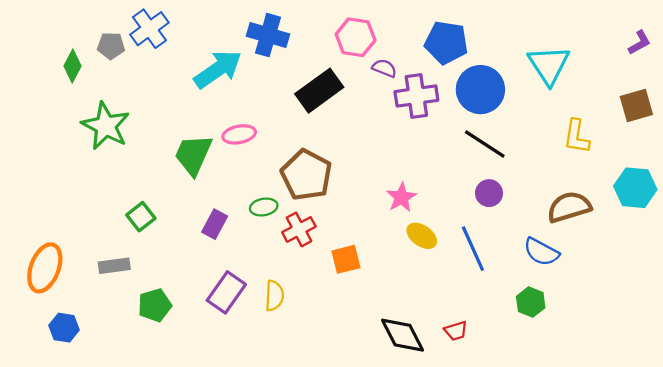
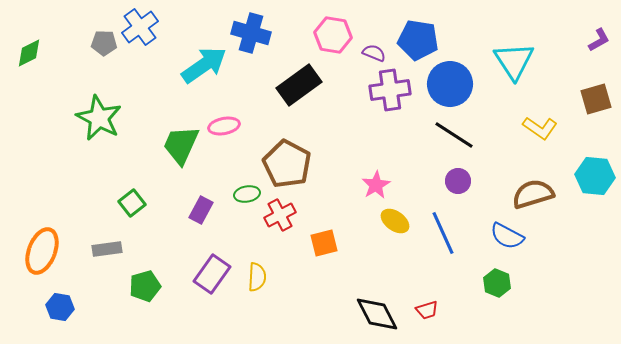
green diamond: (73, 66) -> (29, 53), moved, turned 36
purple semicircle: (384, 68) -> (374, 53), moved
yellow L-shape: (577, 137) -> (540, 128), turned -64

